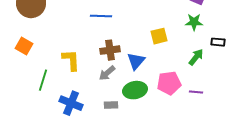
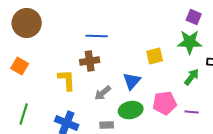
green star: (194, 22) -> (190, 42), size x1.4
brown cross: (110, 50) -> (90, 61), moved
green line: (43, 80) -> (24, 114), moved

